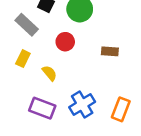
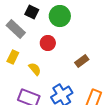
brown rectangle: (110, 51) -> (82, 61), moved, turned -40

